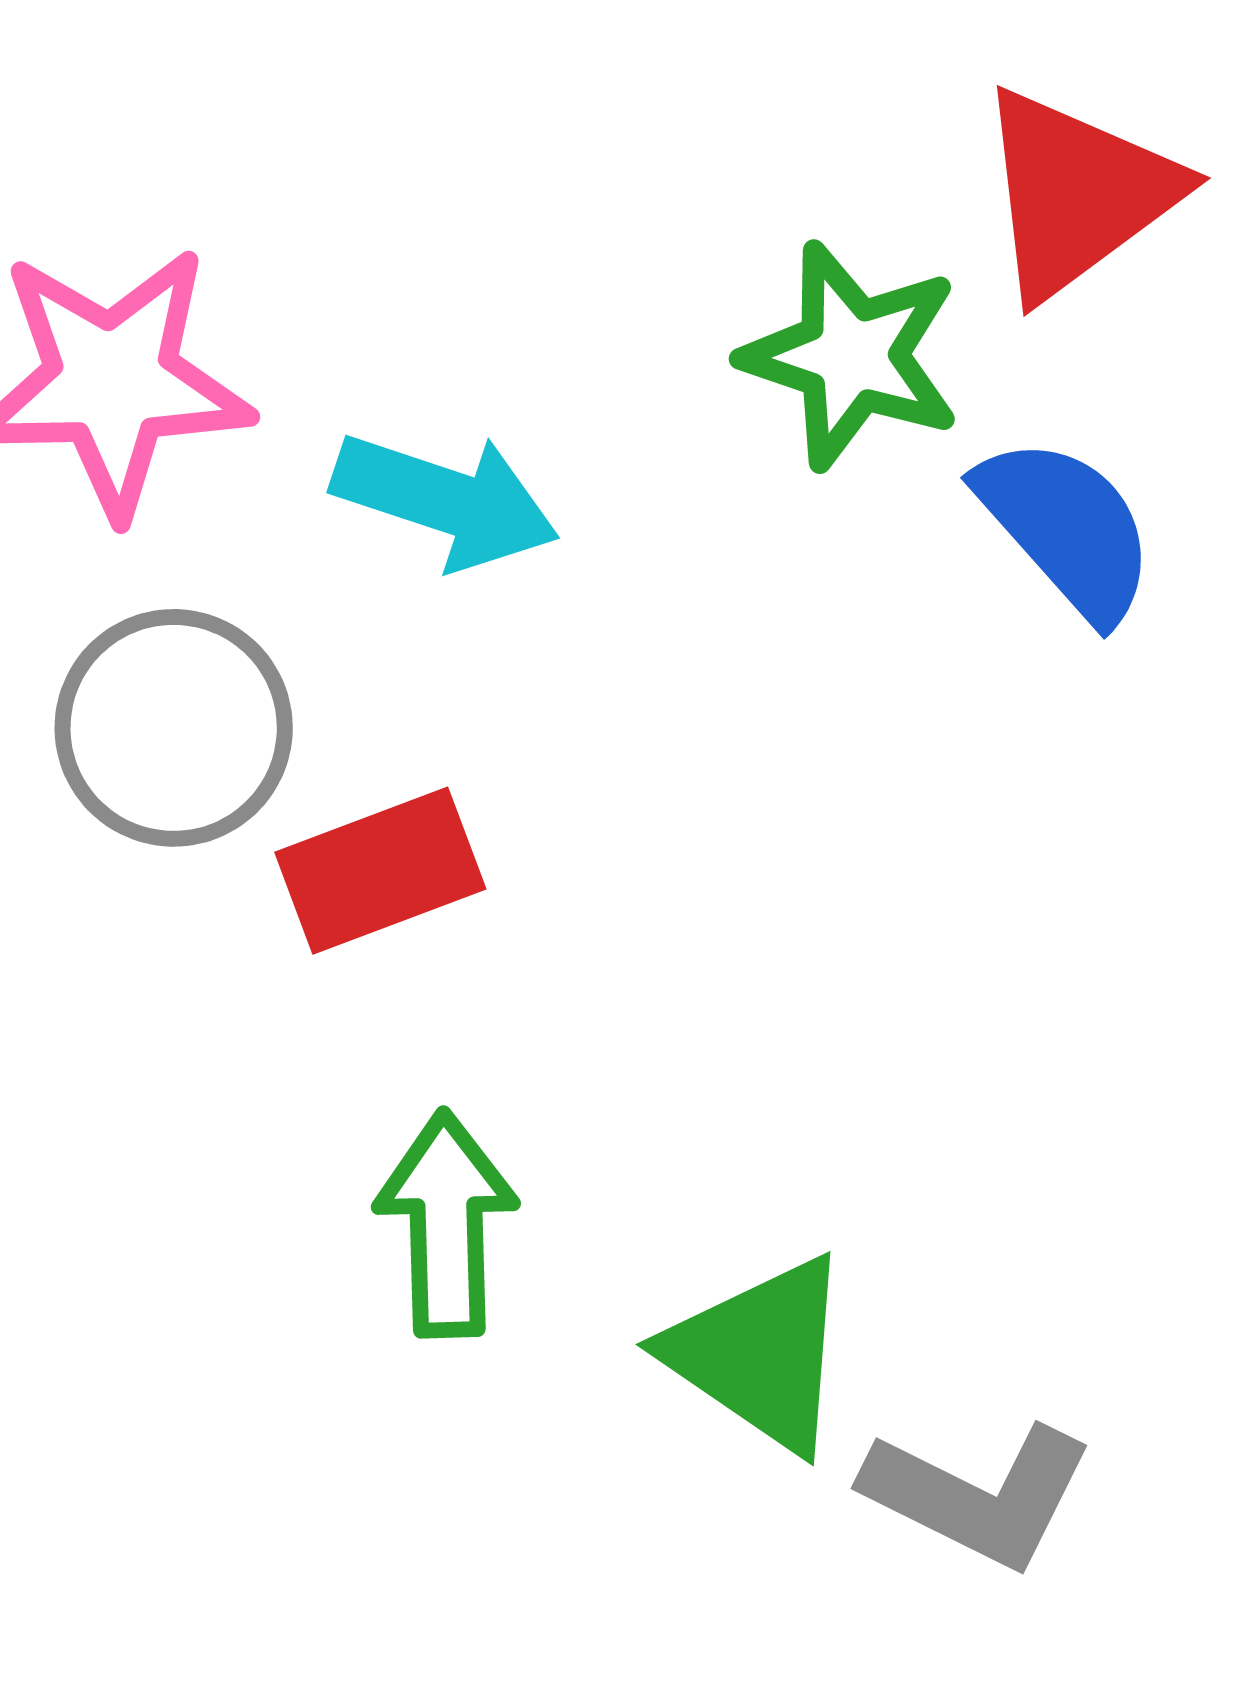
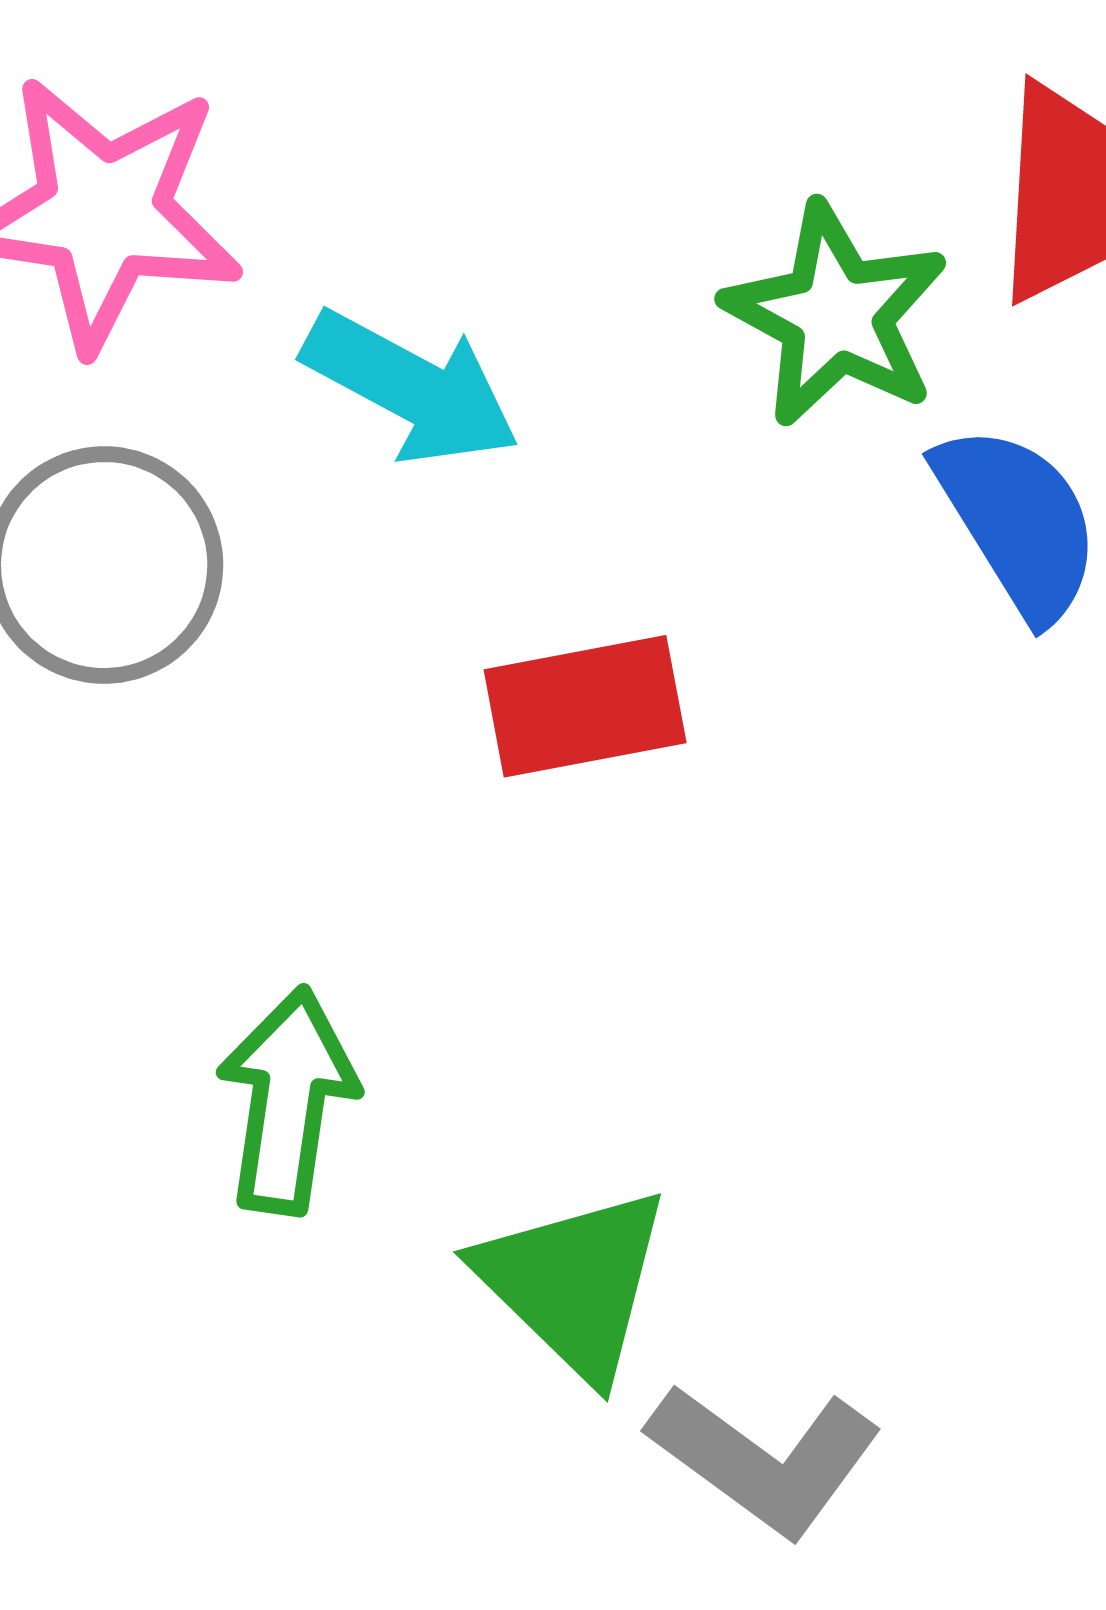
red rectangle: (380, 871) -> (585, 706), moved

